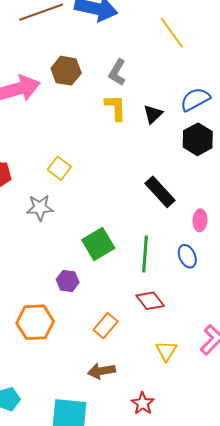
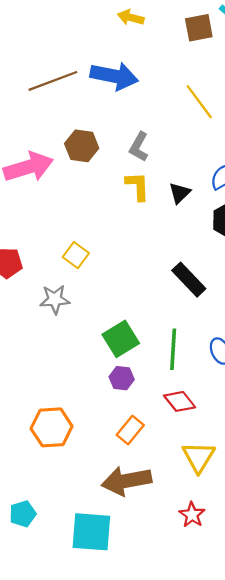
purple hexagon: (68, 281) -> (122, 378), moved
yellow triangle: (166, 351) -> (199, 457), size x1.4
brown arrow: (102, 371) -> (127, 481), size x1.6
red star: (143, 403) -> (192, 515), moved

